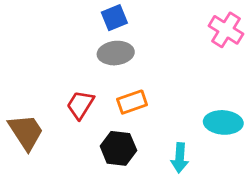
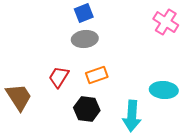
cyan arrow: (180, 158) -> (132, 116), size x1.4

